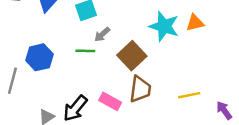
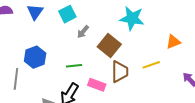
orange triangle: (195, 23) -> (173, 42), moved
green line: (85, 51) -> (74, 66), moved
yellow line: (189, 95) -> (151, 65), moved

